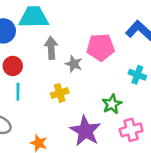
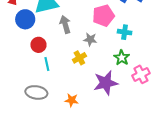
gray star: (74, 64) -> (90, 39), moved
cyan cross: (137, 75) -> (125, 32), moved
purple star: (85, 131) -> (106, 83), turned -30

